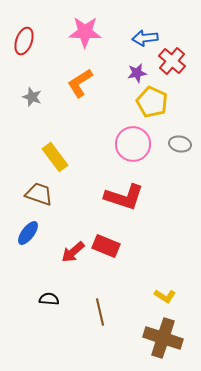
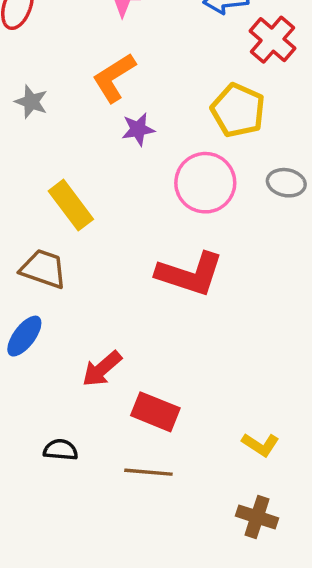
purple star: (137, 73) -> (138, 129), moved
red rectangle: (106, 246) -> (155, 412), moved
brown line: (100, 312) -> (148, 472), turned -72
brown cross: (163, 338) -> (257, 517), size x0.6

